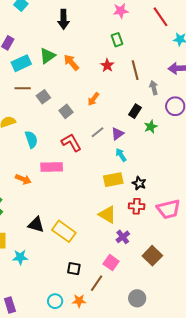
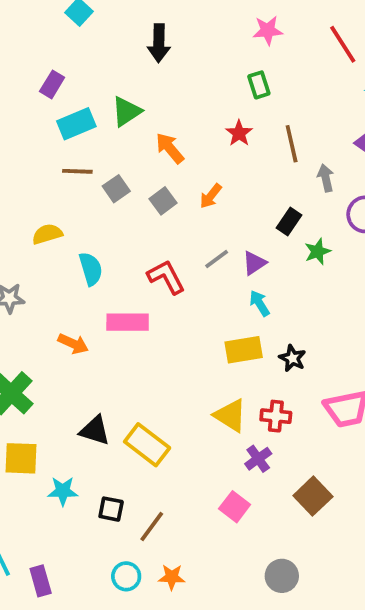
orange arrow: (71, 62) -> (170, 148), moved
gray square: (66, 111) -> (163, 201), moved
red cross: (137, 206) -> (276, 416), moved
black square: (74, 269) -> (111, 509), moved
brown line: (97, 283) -> (152, 527), moved

